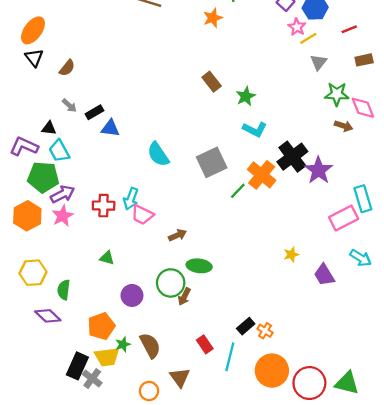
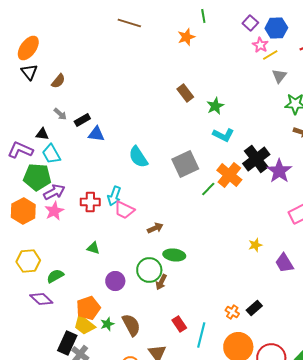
green semicircle: (64, 290) -> (55, 276), turned 54
black rectangle: (246, 326) -> (254, 308), moved
yellow trapezoid: (107, 357) -> (84, 325), moved, turned 45

